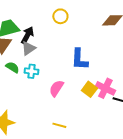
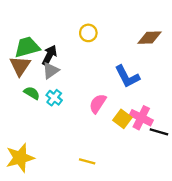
blue L-shape: (79, 59) -> (127, 77), moved, turned -30
cyan cross: (31, 71) -> (54, 98), turned 32
pink semicircle: (56, 88) -> (98, 104), moved

